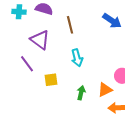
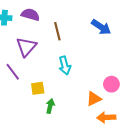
purple triangle: (40, 40) -> (26, 47), turned 35
green arrow: (81, 93) -> (50, 106), moved

